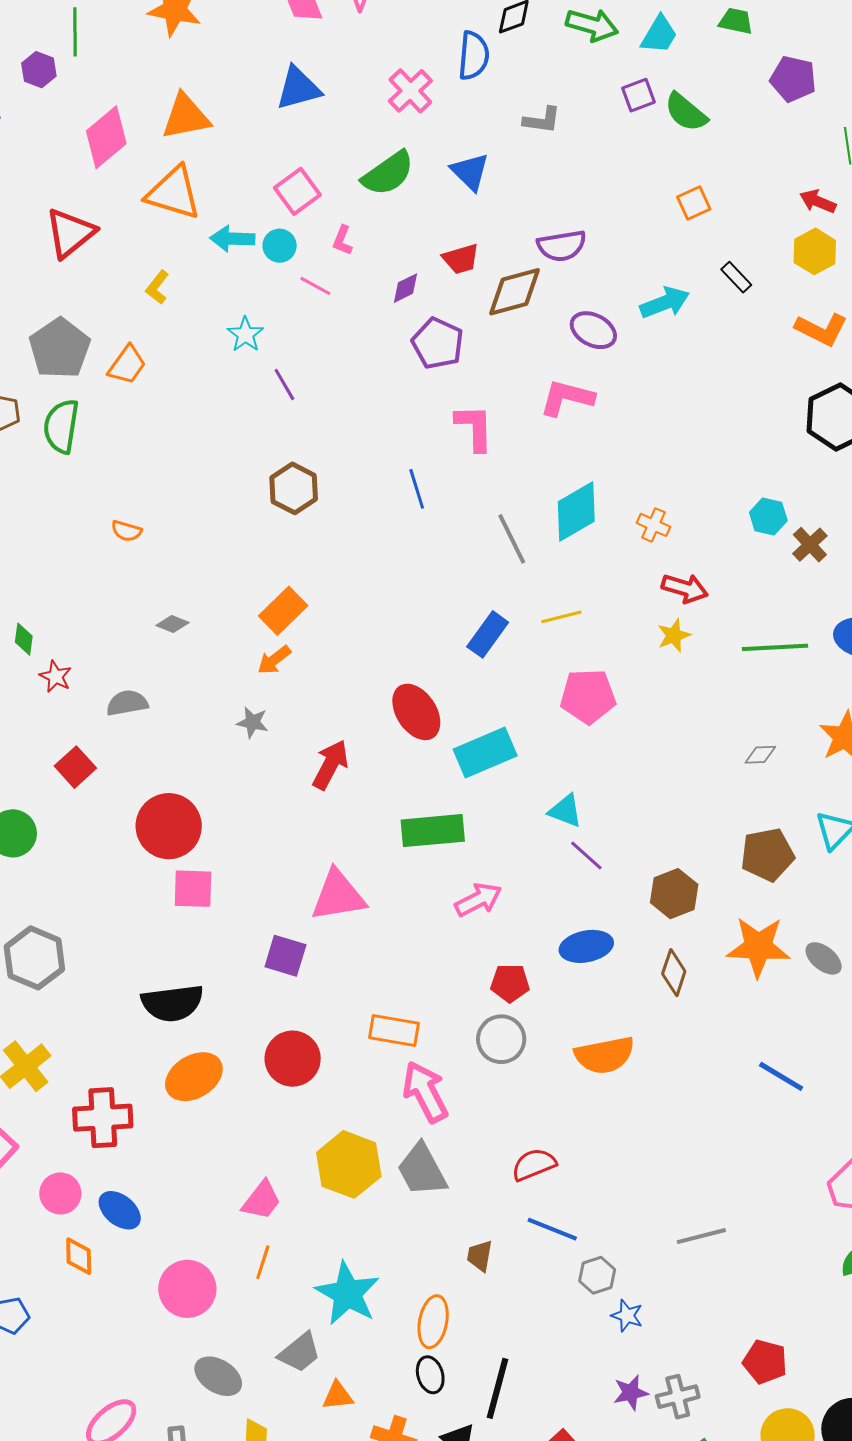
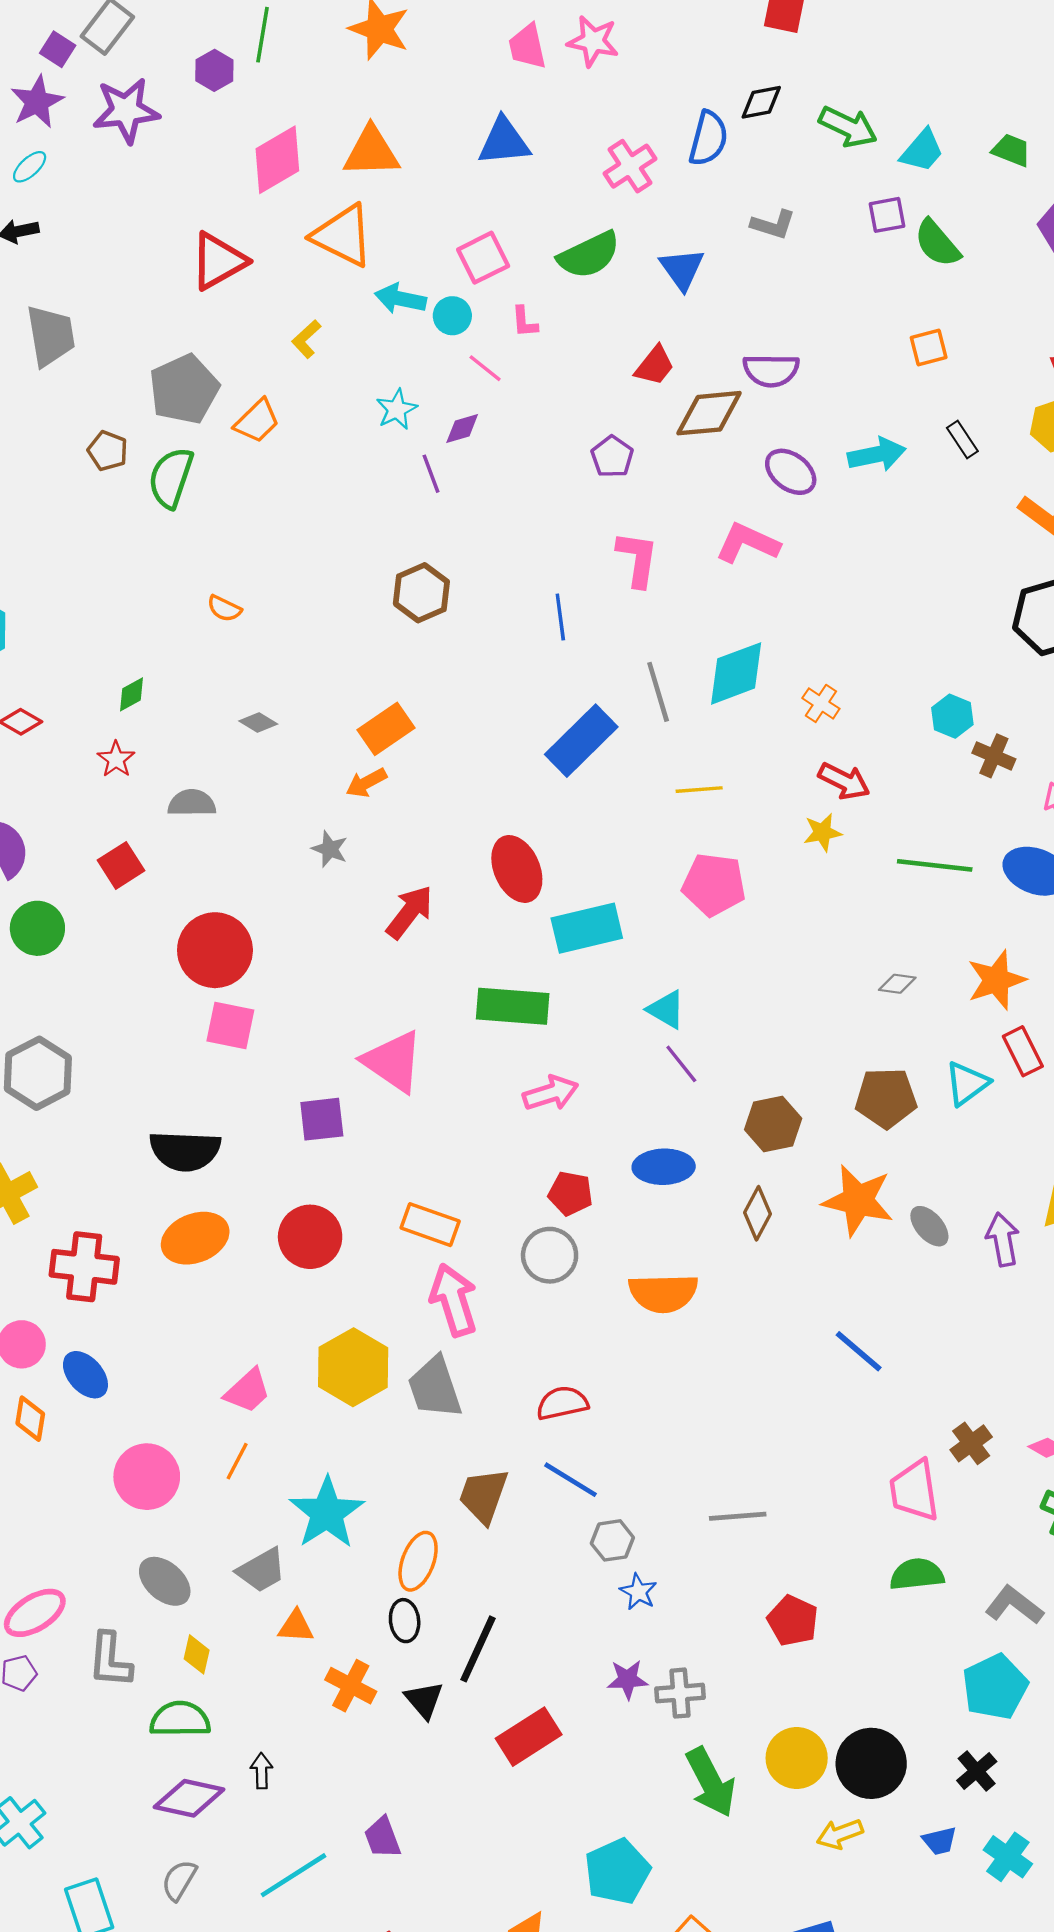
pink L-shape: (342, 240) -> (524, 322), turned -36
red trapezoid: (461, 259) -> (655, 366), turned -45
purple diamond: (405, 288) -> (462, 428), moved
purple pentagon: (438, 343) -> (612, 457), size x0.7
brown cross: (810, 545) -> (994, 756), turned -33
blue rectangle: (488, 634) -> (581, 741), moved, size x1.4
green diamond: (24, 639) -> (132, 694), moved, turned 44
pink triangle: (338, 896) -> (393, 1061), turned 34
purple square: (285, 956) -> (322, 1119), turned -33
brown trapezoid: (480, 1256) -> (483, 1496), size x1.6
red pentagon: (765, 1362) -> (793, 1621), moved

